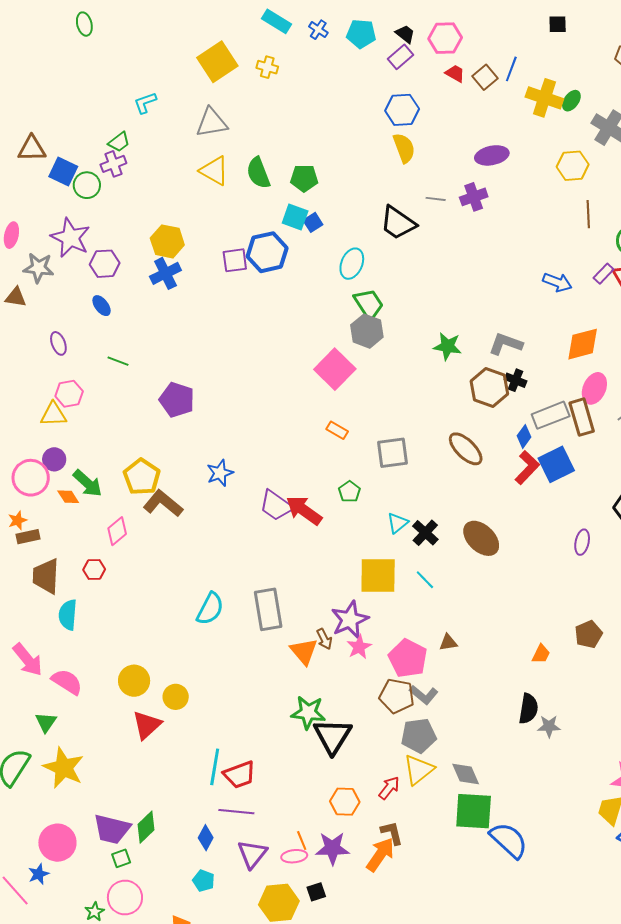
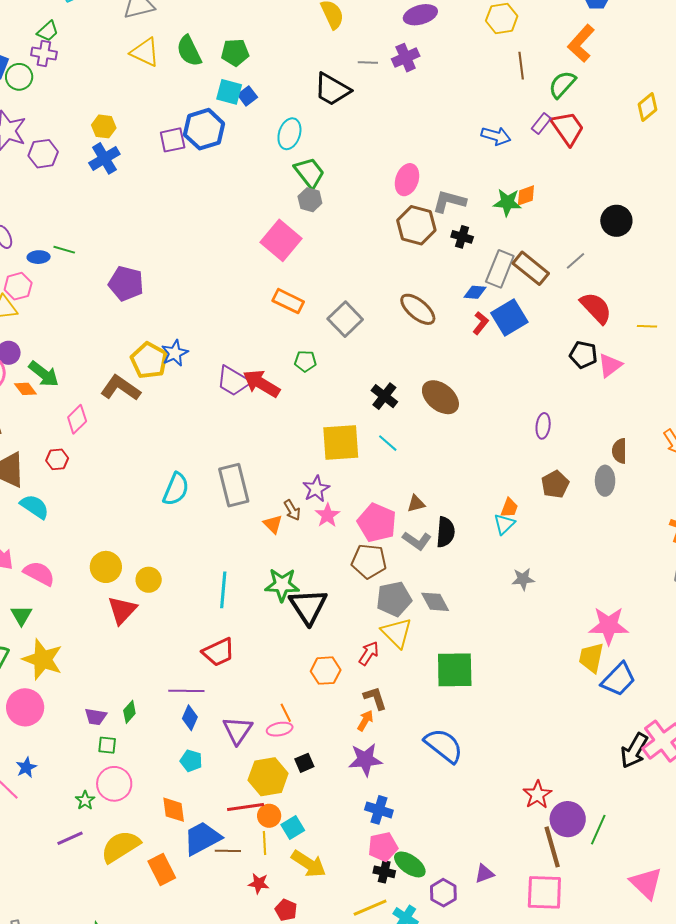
purple cross: (113, 164) -> (44, 53), turned 35
yellow hexagon: (167, 241) -> (104, 126), size x0.7
blue ellipse: (102, 306) -> (39, 257), moved, turned -50
gray hexagon: (367, 331) -> (310, 200), size x0.7
orange diamond: (583, 344) -> (526, 195), size x0.6
green star: (448, 346) -> (507, 202), moved
brown hexagon: (489, 387) -> (416, 225), moved
pink ellipse: (594, 388) -> (407, 180), moved
gray rectangle: (551, 415) -> (500, 269), turned -42
brown rectangle: (582, 417) -> (531, 268), turned -30
orange rectangle: (337, 430) -> (288, 301), size x1.4
blue diamond: (524, 436) -> (475, 292), turned 65
gray square: (393, 453) -> (345, 319), turned -32
red L-shape: (527, 468) -> (481, 323), size x0.7
yellow pentagon: (142, 477) -> (149, 360), moved
green pentagon: (349, 492) -> (305, 361), turned -30
cyan triangle: (398, 523) -> (504, 524), moved
purple ellipse: (582, 542) -> (543, 426), moved
cyan semicircle: (68, 615) -> (35, 507), turned 124
purple star: (350, 620) -> (316, 489), size x0.7
orange triangle: (304, 651) -> (273, 524), size x0.7
gray L-shape: (424, 695) -> (417, 541), moved
black semicircle: (528, 709) -> (445, 532), moved
cyan line: (215, 767) -> (223, 590), moved
yellow triangle: (419, 770) -> (397, 633), turned -32
gray diamond: (466, 774) -> (435, 602), moved
purple line: (236, 812) -> (186, 691), moved
green diamond: (146, 827) -> (129, 712), size x0.7
purple trapezoid: (112, 829) -> (96, 717), size x0.6
blue semicircle: (509, 840) -> (444, 746), moved
pink circle: (57, 843) -> (25, 707), moved
purple star: (332, 848) -> (365, 760), moved
orange arrow: (380, 855) -> (365, 721), size x0.6
green square: (121, 858) -> (107, 745), turned 30

